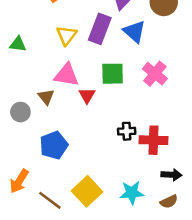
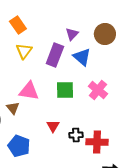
yellow triangle: (67, 35) -> (24, 51), moved
red triangle: (87, 95) -> (53, 126), moved
blue pentagon: (54, 145) -> (19, 146), turned -30

